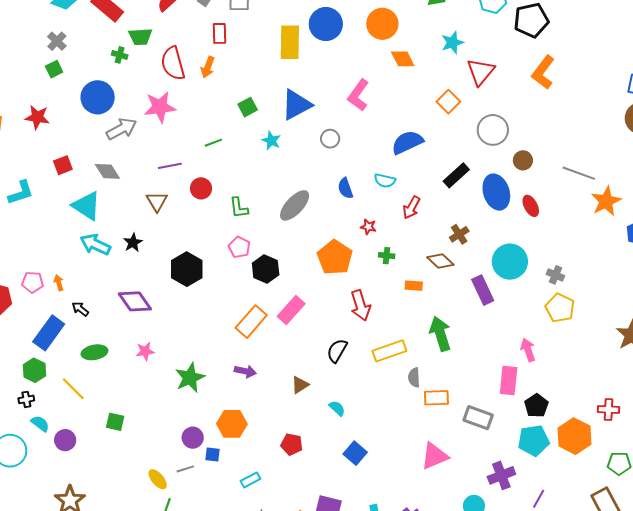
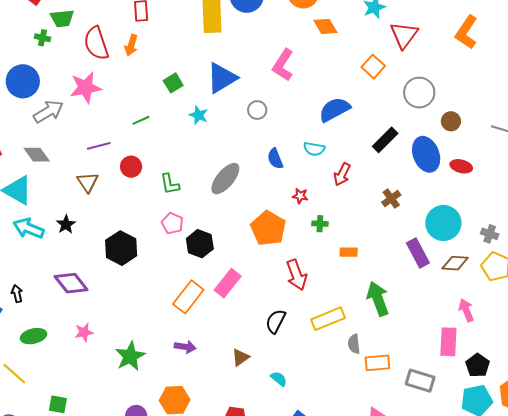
red ellipse: (531, 206) -> (461, 166), turned -45
brown diamond: (440, 261) -> (455, 263), moved, turned -36
black arrow: (80, 309) -> (17, 294), turned 42

